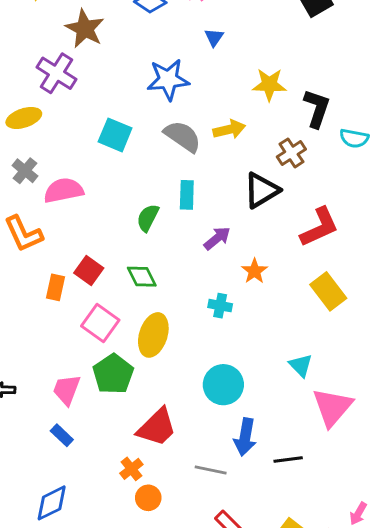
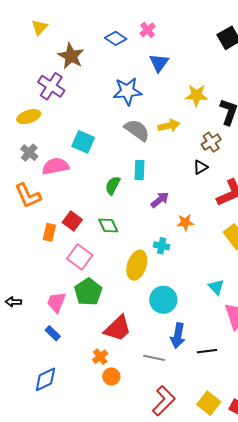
blue triangle: (214, 37) -> (159, 63), size x1.5
cyan square: (115, 135) -> (83, 142), moved
black triangle: (261, 190) -> (200, 167), moved, size x0.6
orange star: (255, 271) -> (185, 222), turned 30
yellow ellipse: (153, 335) -> (137, 265), moved

